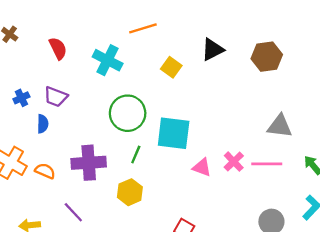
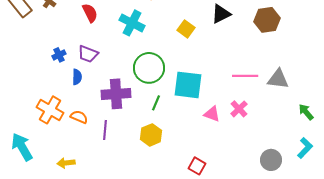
purple cross: (89, 163) -> (116, 94), moved
pink line: (267, 164) -> (245, 76), moved
purple line: (73, 212) -> (105, 130), moved, turned 48

